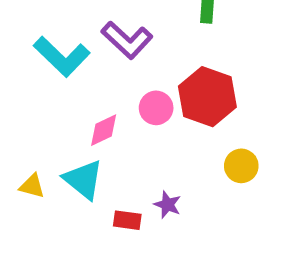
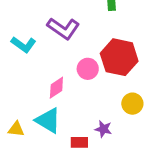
cyan L-shape: (62, 56) -> (24, 45), size x0.7
yellow circle: (241, 166) -> (132, 104), moved

